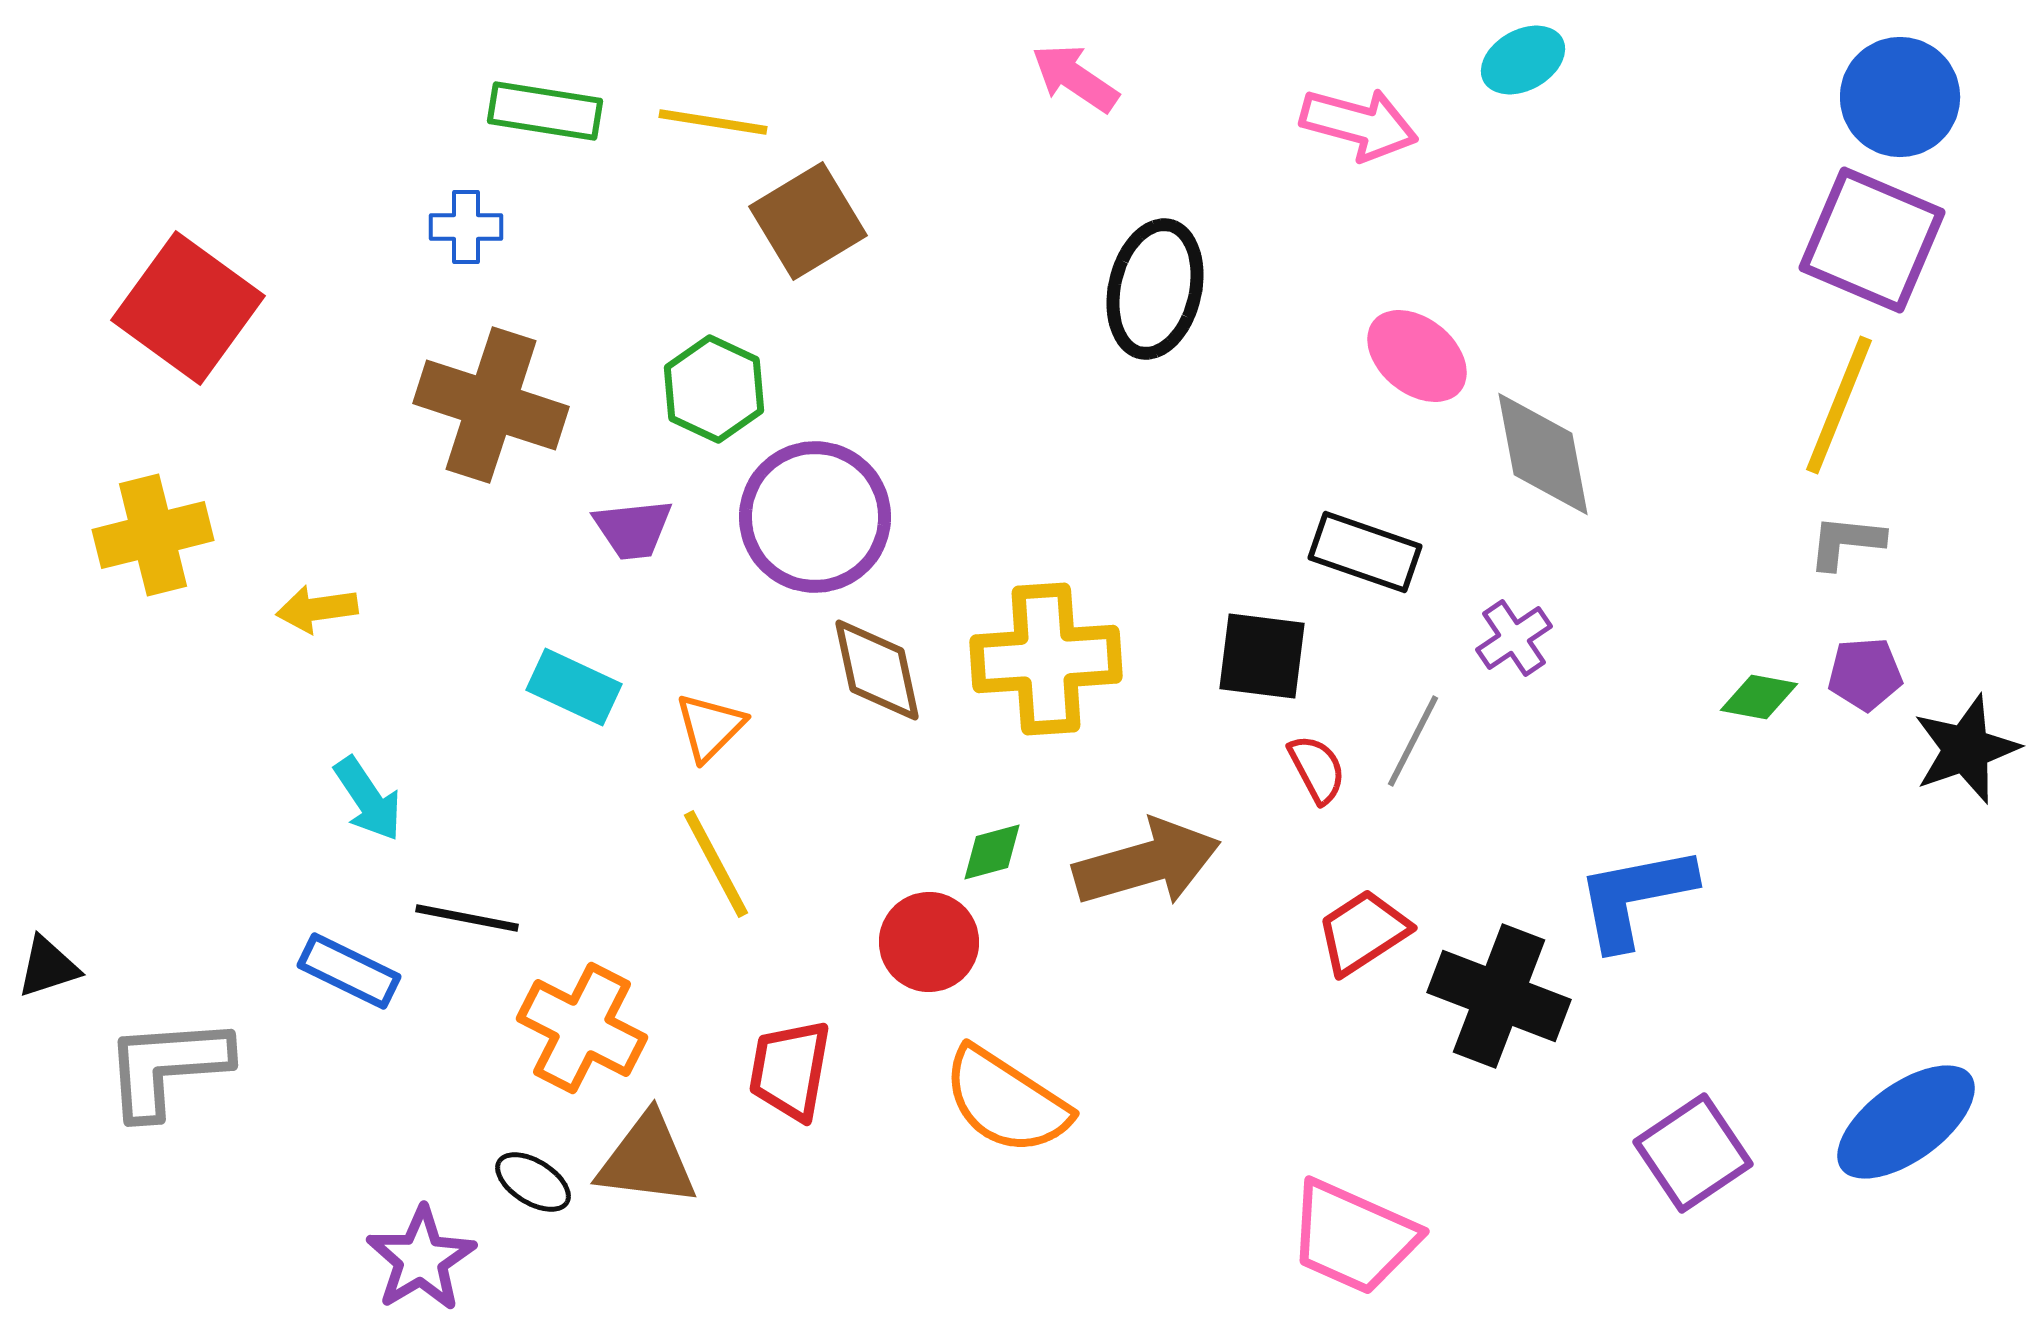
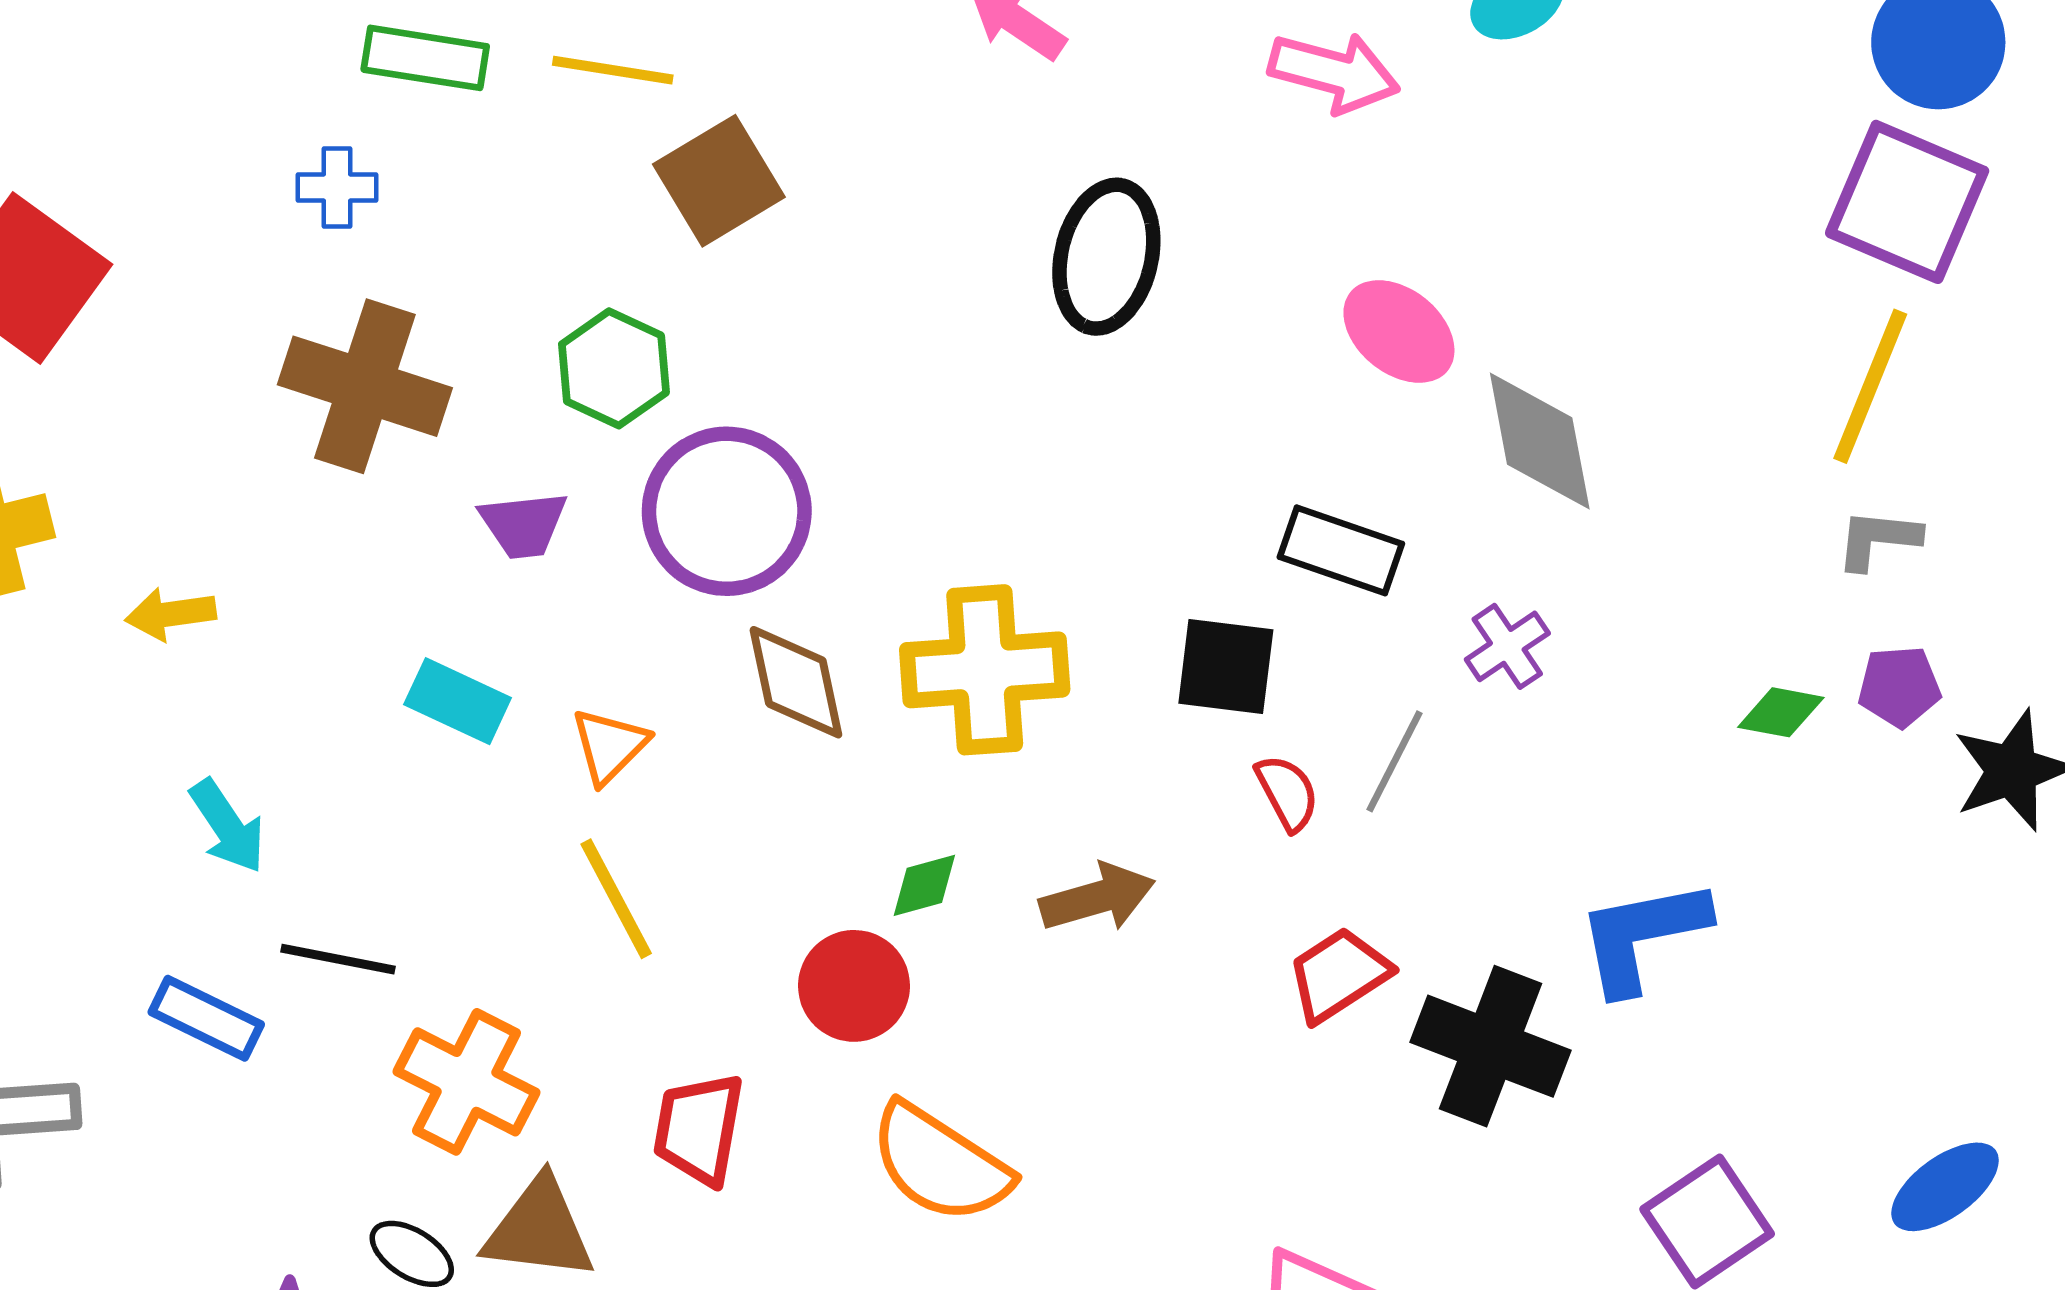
brown arrow: (1147, 863) -> (1097, 898), size x0.7
blue ellipse: (1906, 1122) -> (1945, 1187), size x0.7

